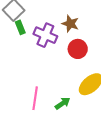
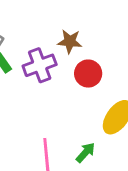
purple cross: (45, 35) -> (40, 65), turned -30

